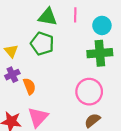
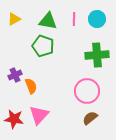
cyan circle: (102, 25) -> (97, 19), moved
yellow triangle: (11, 51) -> (14, 19), moved, turned 40

